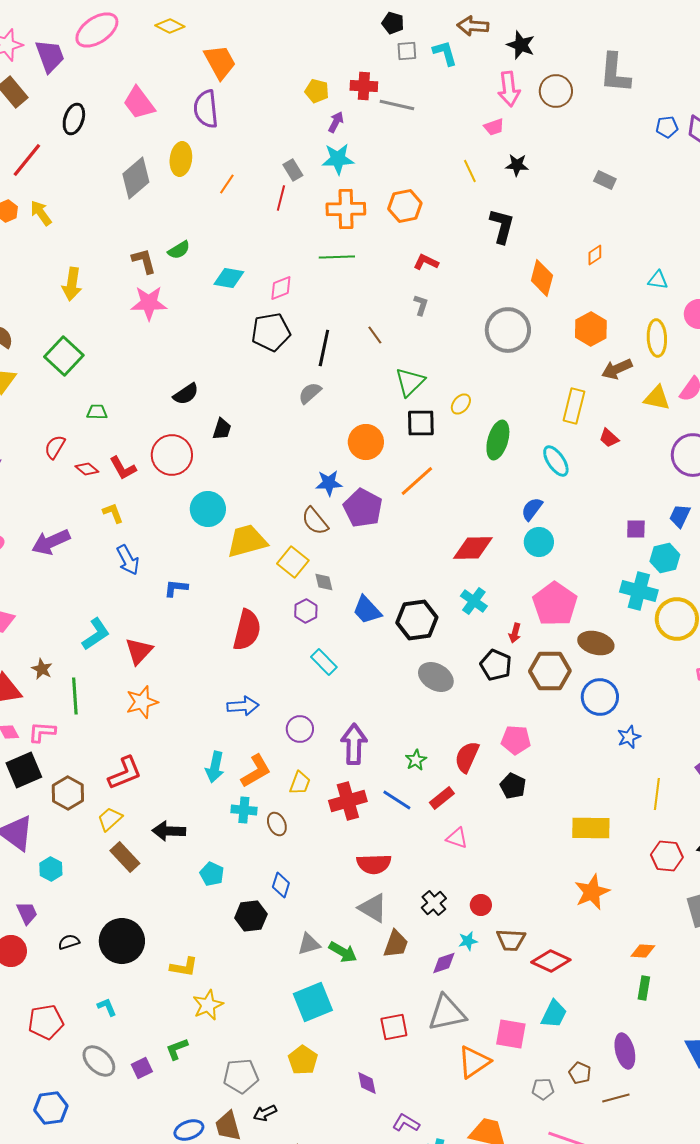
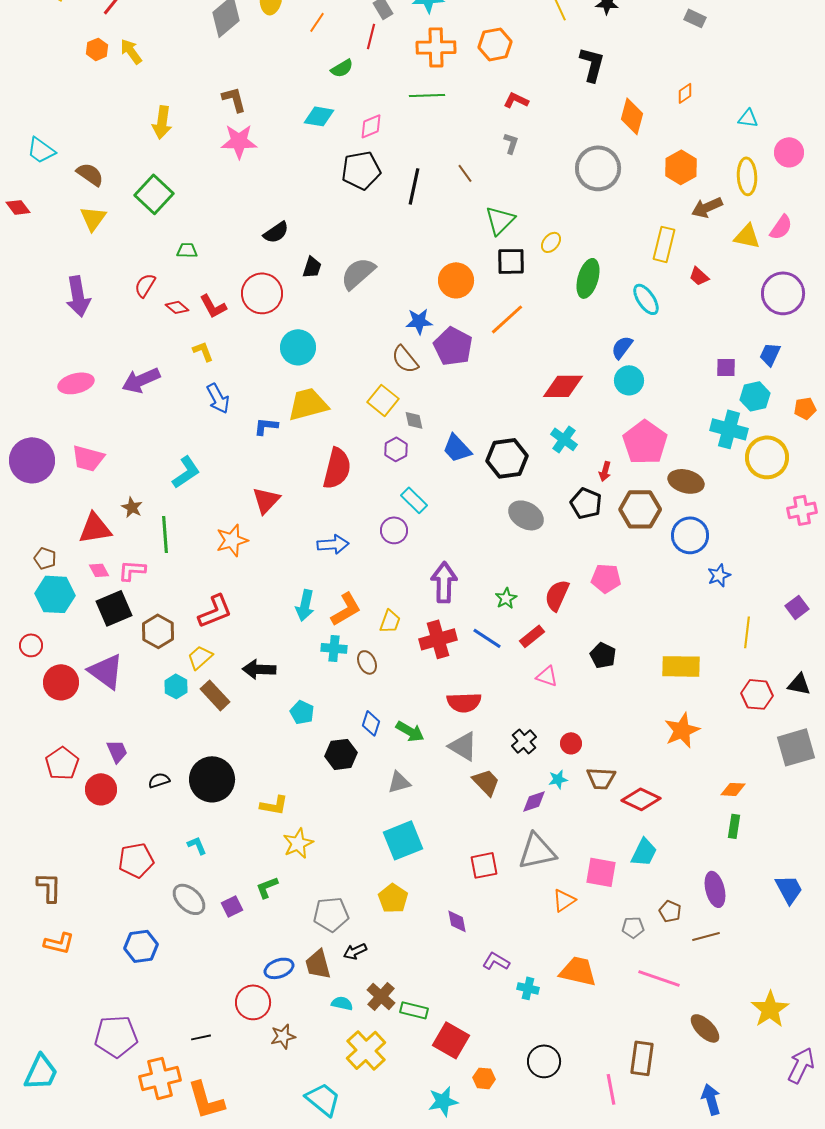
green semicircle: (179, 250) -> (342, 68), moved
gray semicircle: (310, 393) -> (358, 273), moved, size x1.5
yellow trapezoid: (247, 541) -> (308, 404), moved
red triangle: (139, 651) -> (266, 500), moved
purple circle: (300, 729) -> (394, 530), moved
black pentagon: (513, 786) -> (603, 655), moved
cyan hexagon: (51, 869) -> (176, 686), moved
brown trapezoid: (396, 944) -> (486, 782), turned -64
green arrow: (343, 952) -> (410, 731), moved
orange triangle: (474, 1062) -> (564, 900), size x0.7

